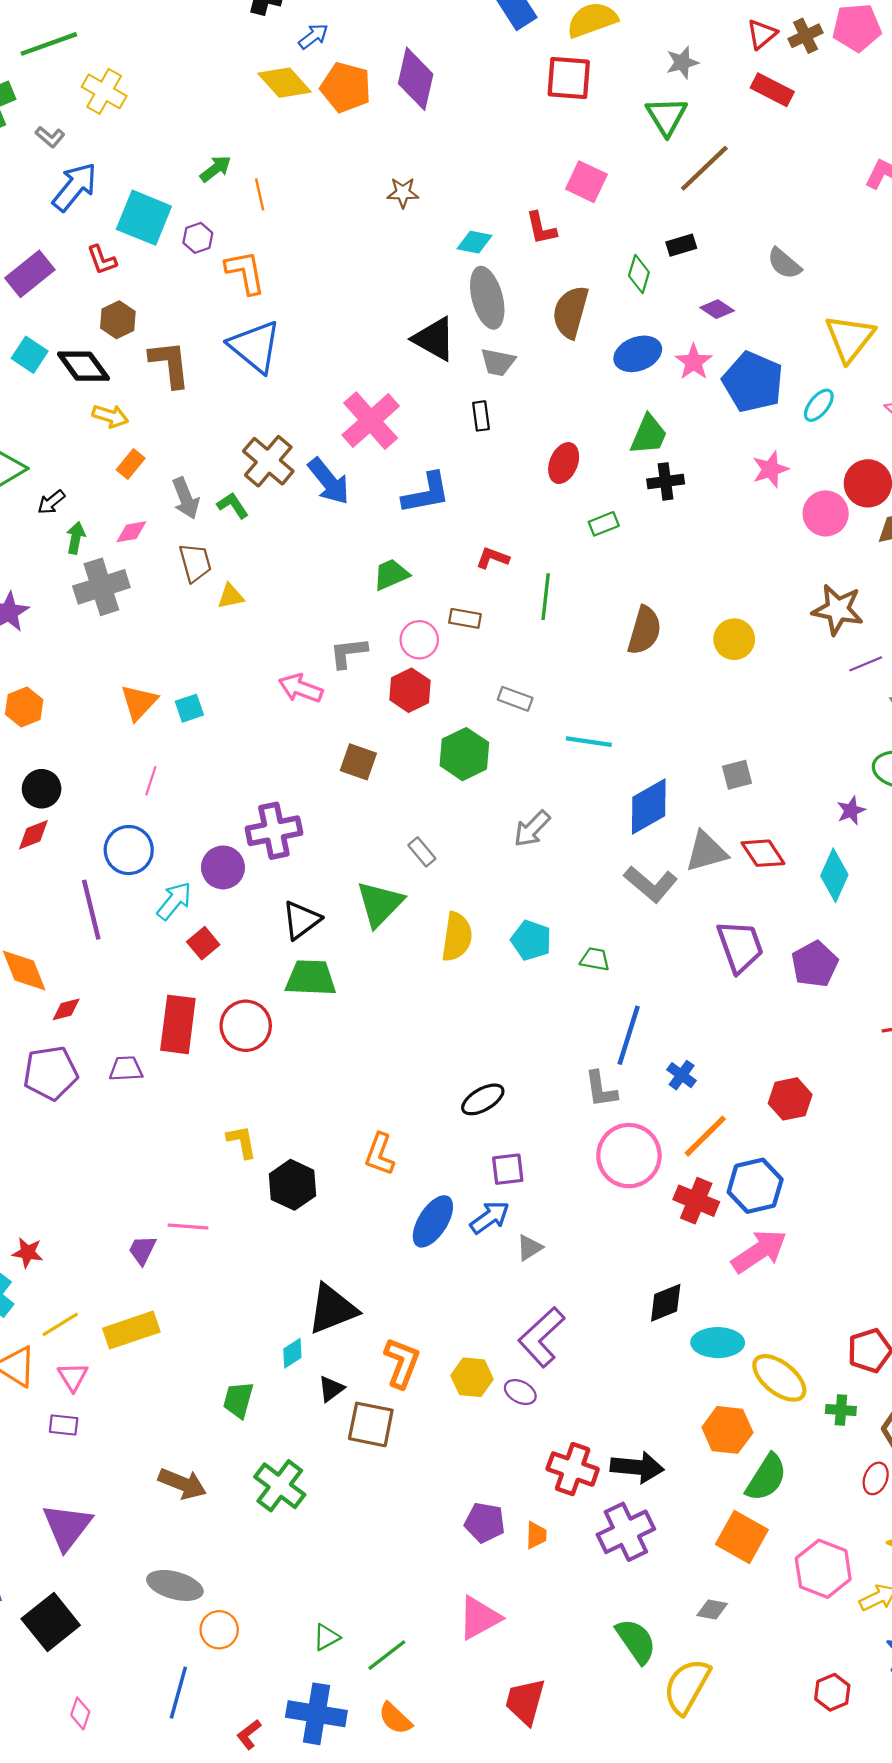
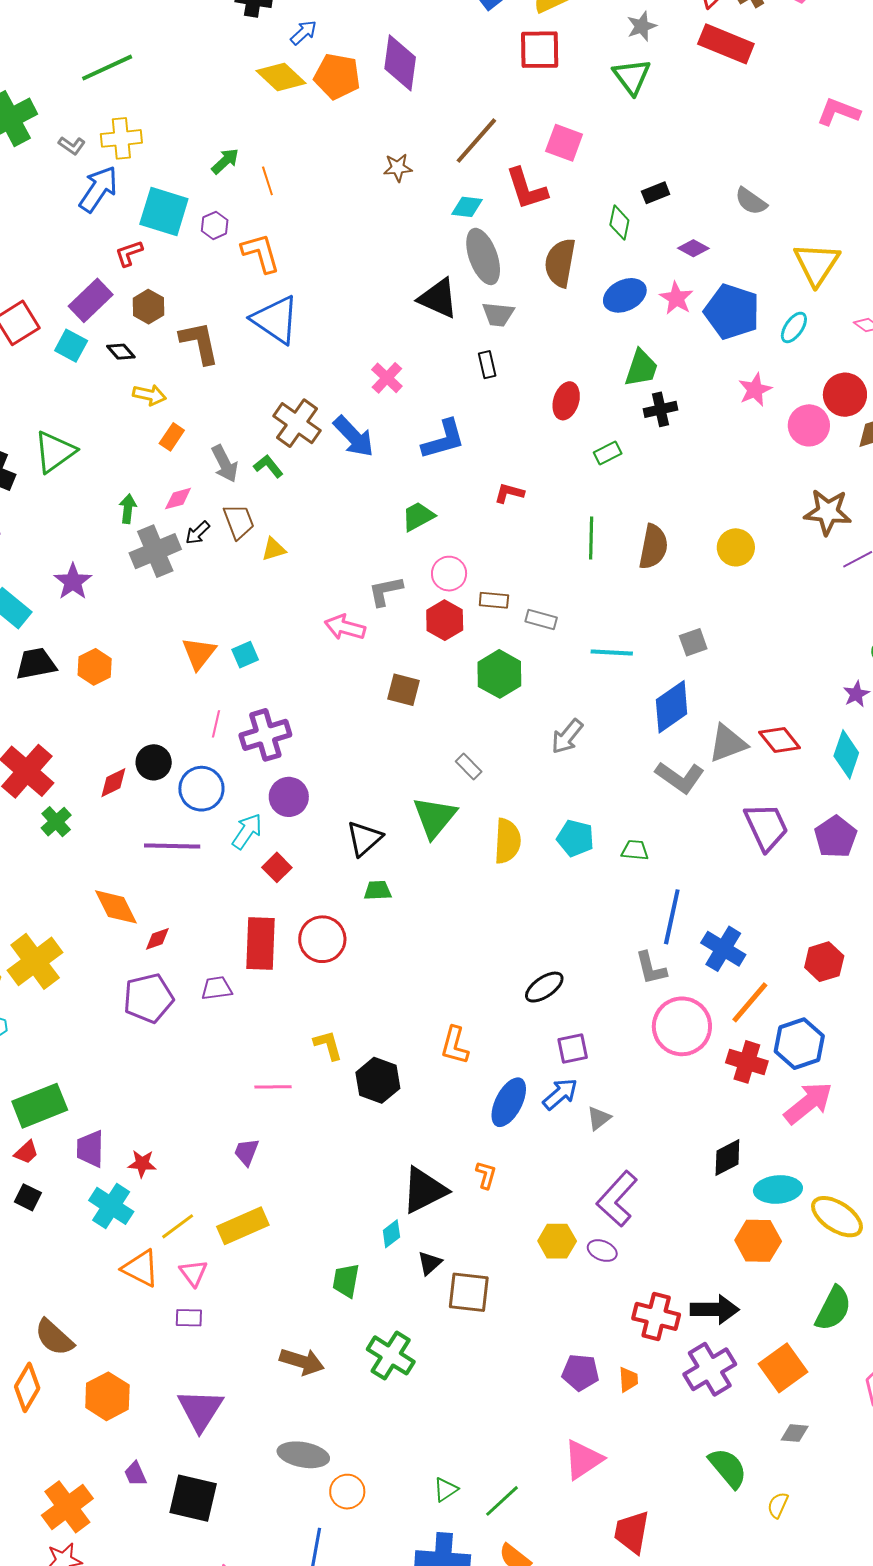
green line: (49, 44) -> (107, 68), moved
red rectangle: (772, 90) -> (726, 44), size x1.4
yellow cross: (104, 91) -> (121, 138), moved, turned -30
brown line: (704, 168) -> (476, 141), moved
red L-shape: (541, 228) -> (527, 189), size x1.4
red L-shape: (102, 260) -> (129, 253), turned 96
purple rectangle: (30, 274) -> (91, 300), moved
black diamond: (83, 366) -> (121, 352), size x0.6
pink cross: (371, 421) -> (387, 378), size x0.6
black arrow: (51, 502) -> (198, 533), moved
green line: (546, 597) -> (591, 538), moved
brown rectangle: (465, 618) -> (494, 600), moved
gray square: (737, 775) -> (693, 642), moved
black circle: (42, 789) -> (154, 762), moved
purple cross: (274, 831) -> (265, 735), moved
purple line: (91, 910) -> (172, 846), turned -70
green trapezoid: (311, 978) -> (378, 890), size x0.6
blue cross: (682, 1075) -> (723, 949), size x1.6
pink line: (188, 1227) -> (273, 1087), moved
orange L-shape: (402, 1363) -> (486, 1175), moved, size x0.6
orange hexagon: (727, 1430) -> (758, 1241), moved
orange square: (742, 1537) -> (783, 1368), moved, turned 30
black square: (51, 1622) -> (193, 1498), turned -33
yellow semicircle: (687, 1686) -> (778, 1505), size x0.5

